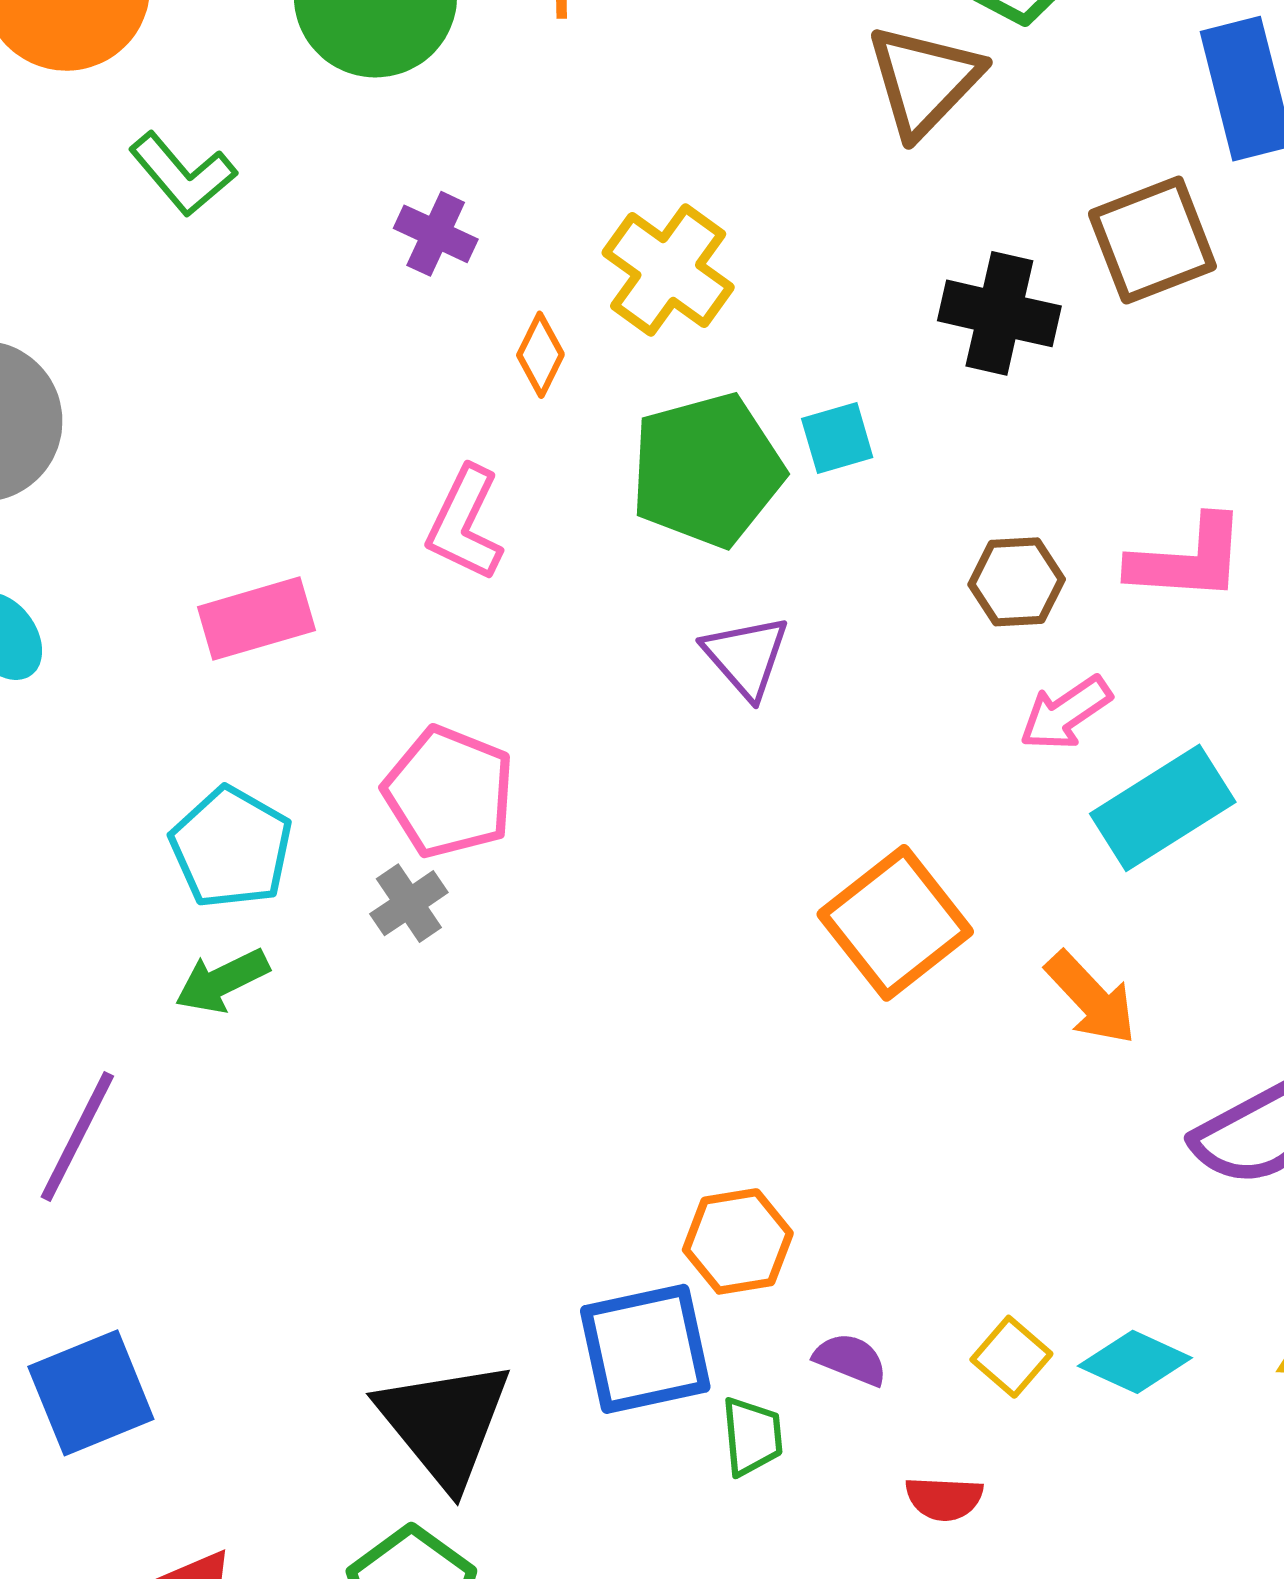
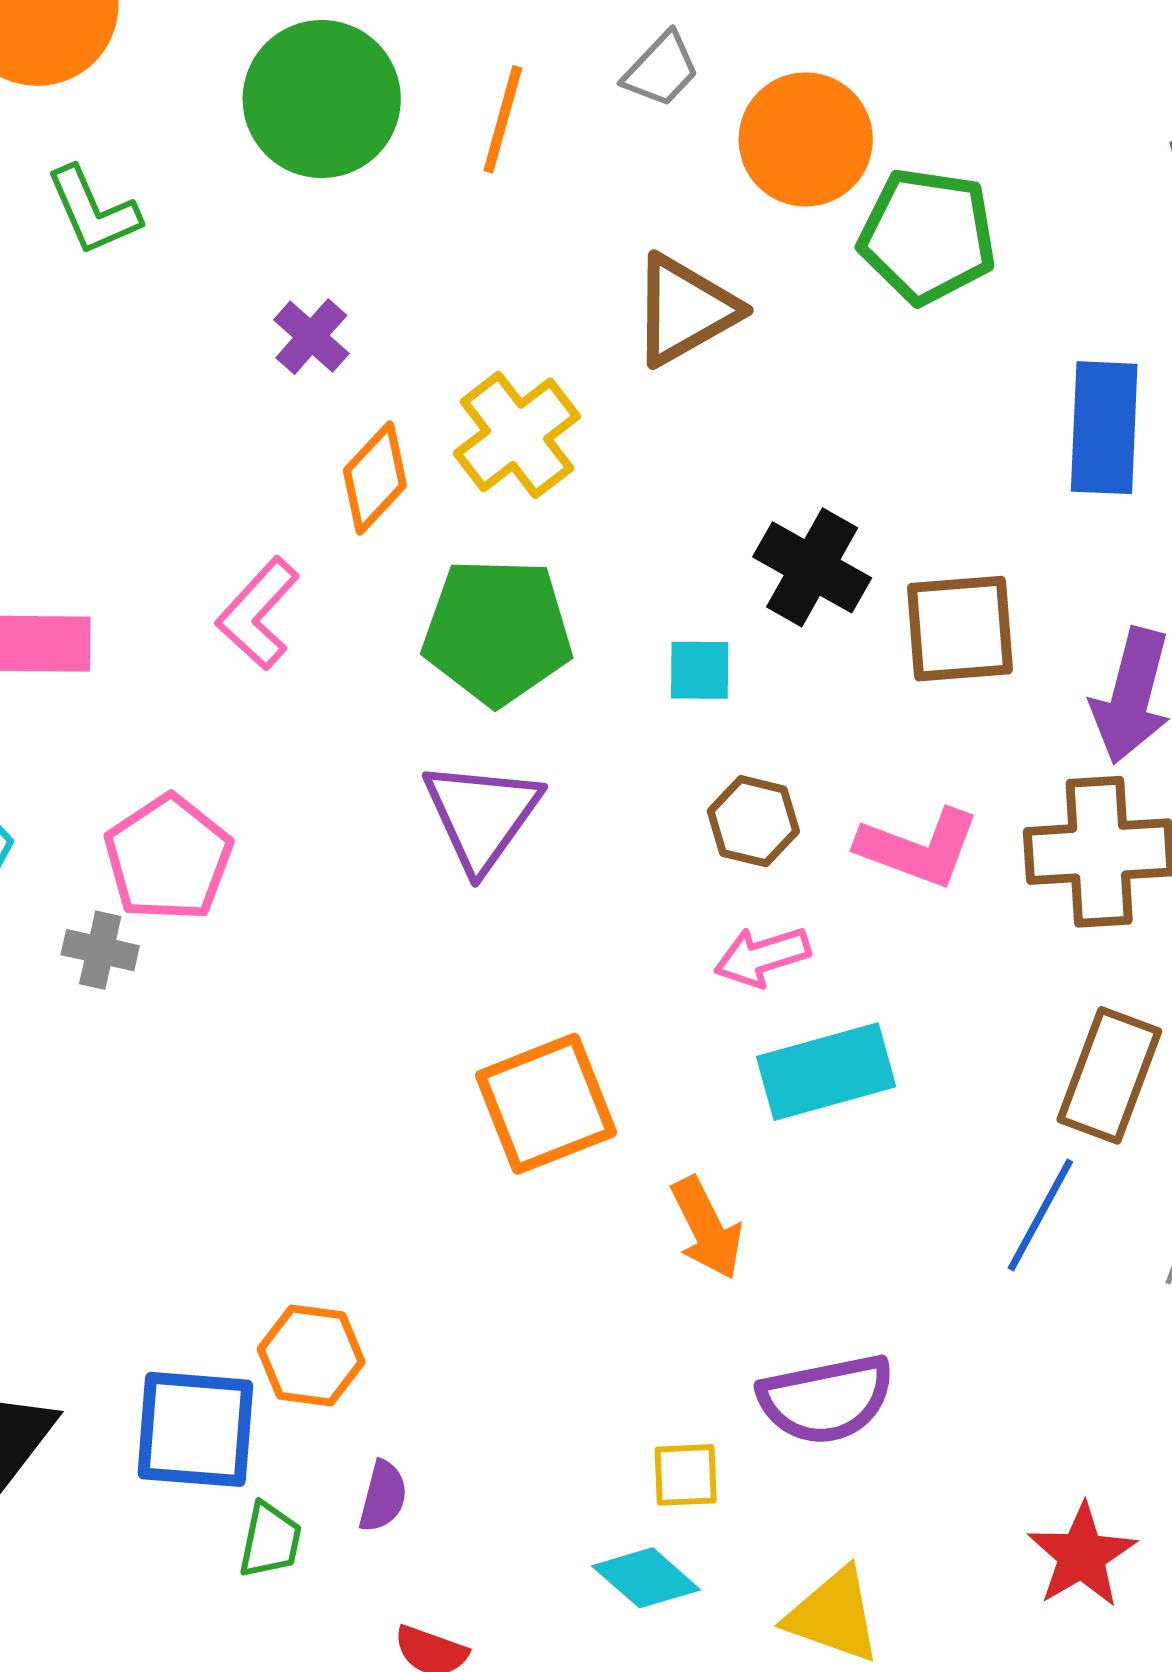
brown triangle: (924, 81) -> (685, 310), moved
brown square: (1152, 240) -> (960, 629), moved
orange diamond: (540, 355) -> (375, 478), size x1.4
cyan square: (837, 438) -> (700, 670), moved
purple triangle: (746, 657) -> (482, 815), size x1.4
gray cross: (409, 903) -> (100, 950), turned 30
yellow square: (1011, 1357) -> (686, 1475), moved, turned 30
purple semicircle: (851, 1359) -> (383, 1496), turned 66

